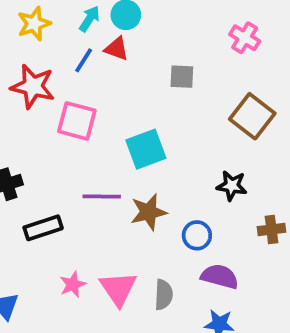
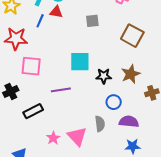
pink square: (77, 121) -> (31, 66), moved
cyan square: (146, 149) -> (80, 62), turned 30
black star: (232, 186) -> (104, 76), moved
brown star: (149, 212) -> (131, 74), moved
gray semicircle: (164, 295) -> (100, 124), moved

